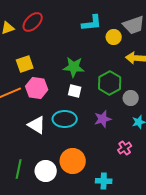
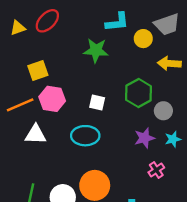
green star: (74, 67) -> (96, 50), moved
purple star: (103, 119) -> (144, 138), moved
white triangle: (37, 125) -> (36, 134), moved, turned -30

